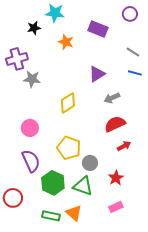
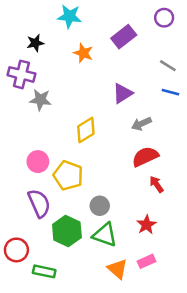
black star: (34, 28) -> (35, 43), moved
purple rectangle: (98, 29) -> (124, 37), turned -60
purple cross: (17, 59) -> (21, 74), turned 30
red arrow: (124, 146) -> (157, 184), turned -96
yellow pentagon: (69, 148) -> (68, 175), moved
gray circle: (90, 163) -> (100, 206), moved
orange triangle: (74, 213) -> (117, 269), moved
green rectangle: (51, 216) -> (44, 271), moved

